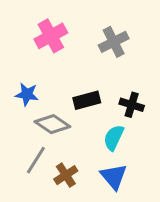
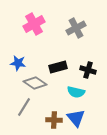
cyan semicircle: (114, 138) -> (76, 92), turned -102
brown cross: (66, 175) -> (54, 120), moved, turned 35

